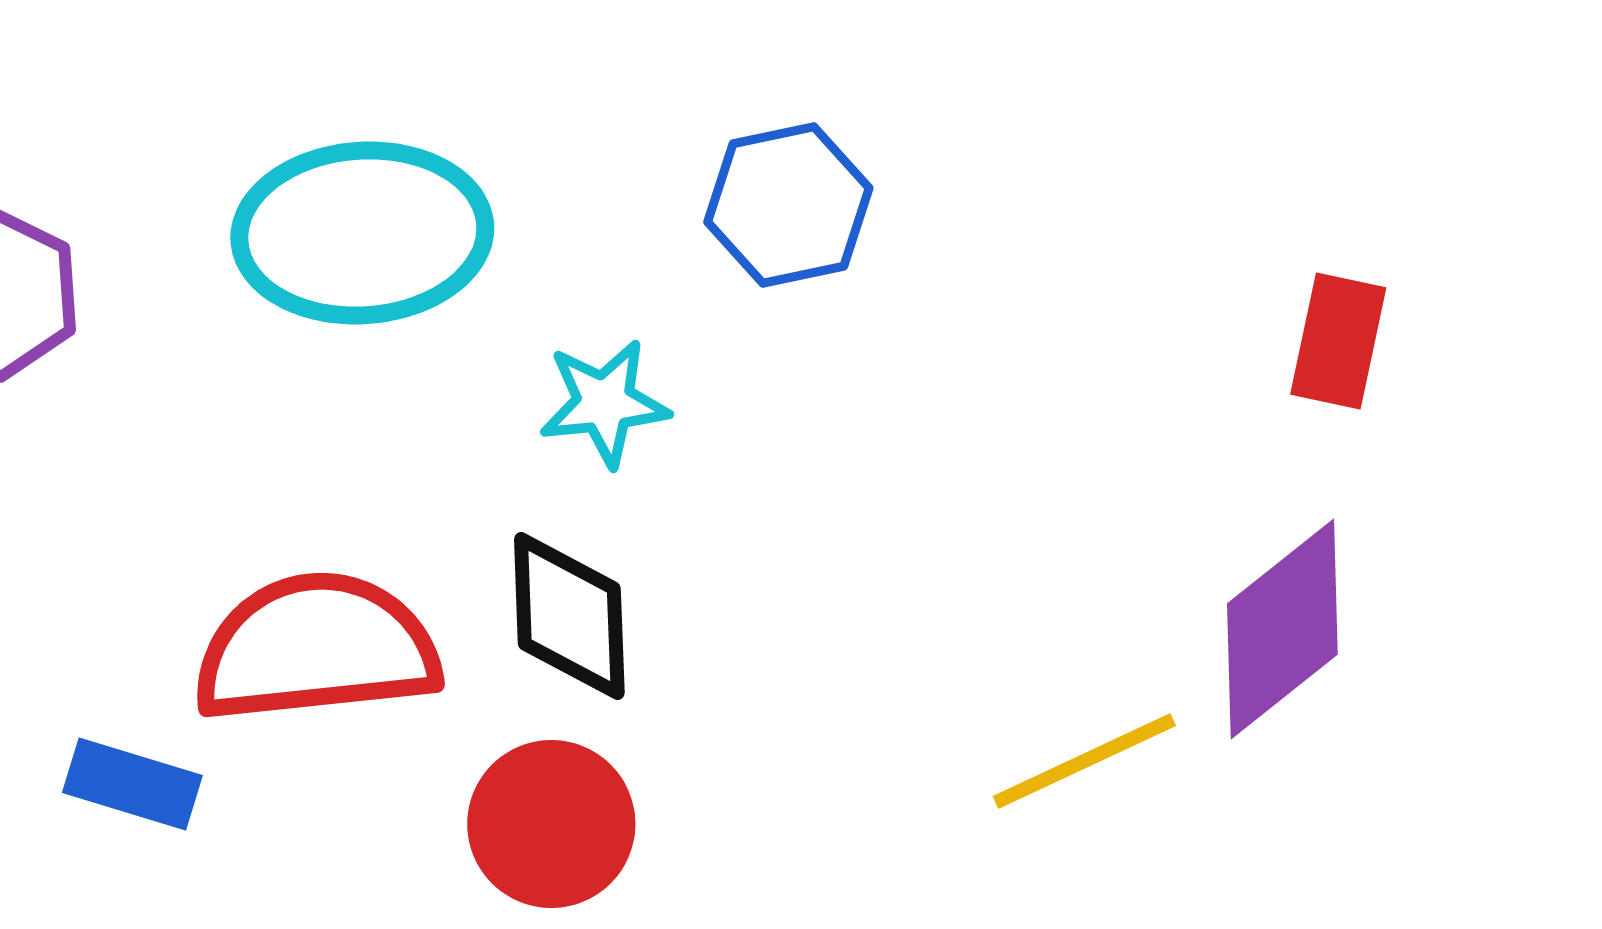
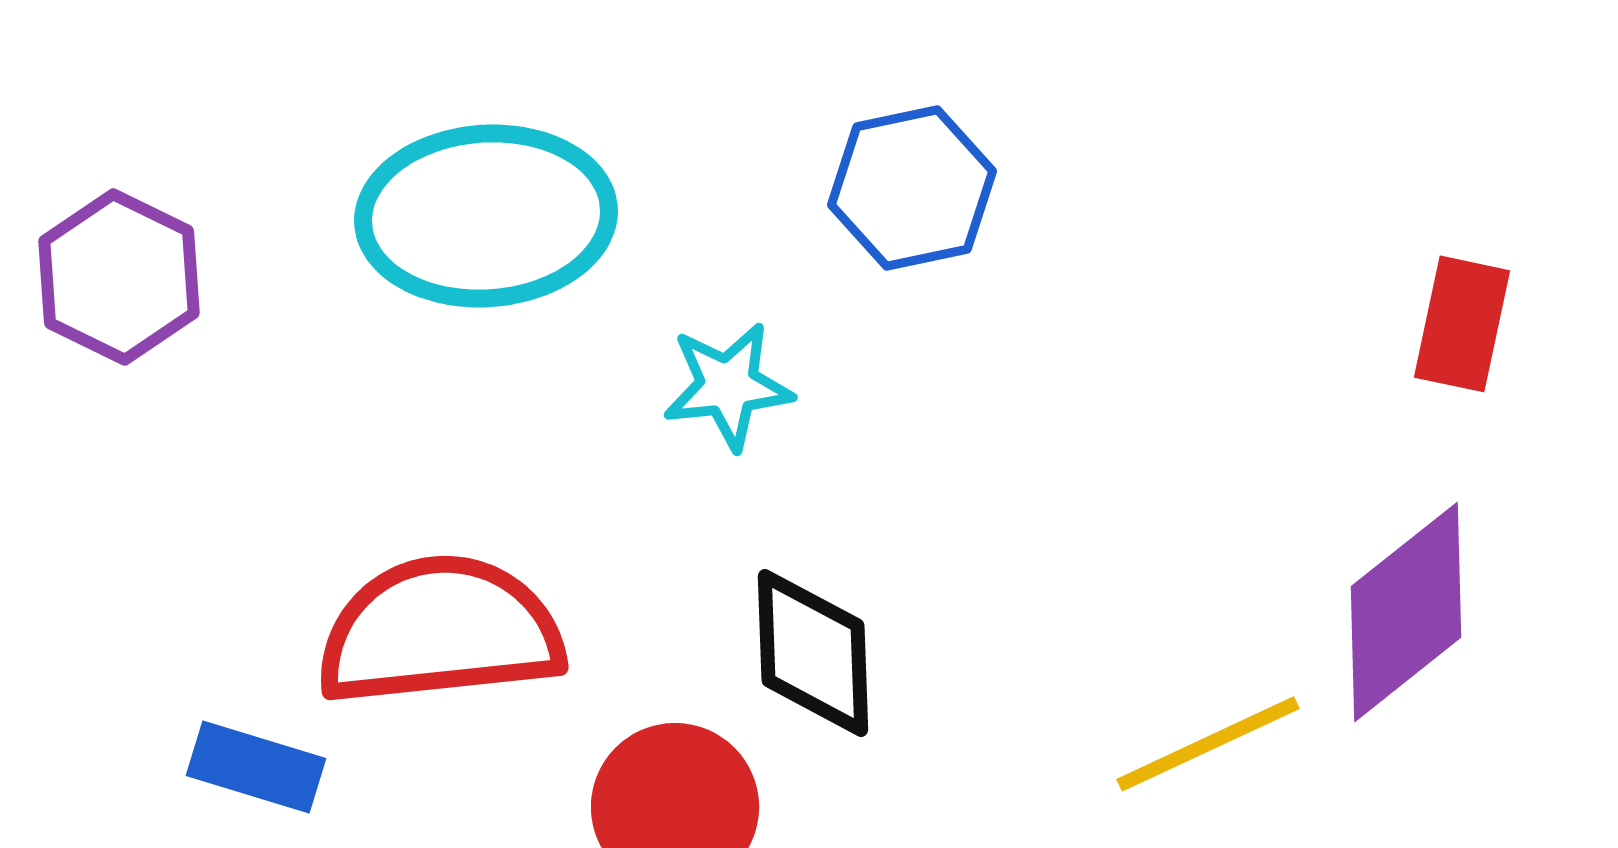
black diamond: (569, 616) -> (813, 653), moved

